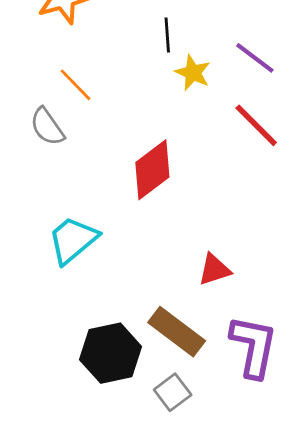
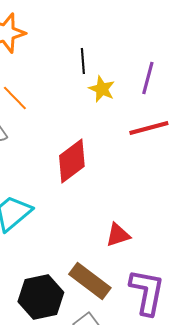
purple line: (255, 58) -> (148, 78), turned 68
red line: (256, 125) -> (149, 128), turned -60

